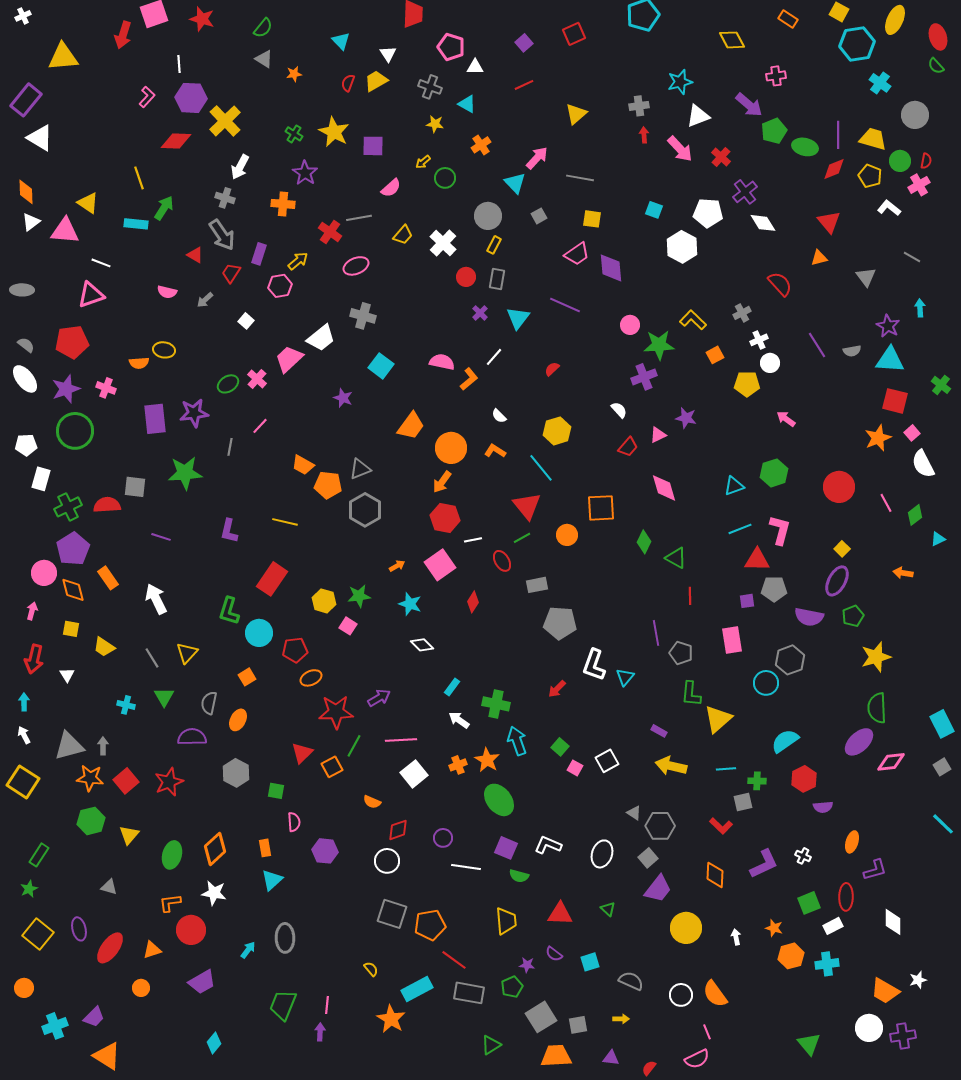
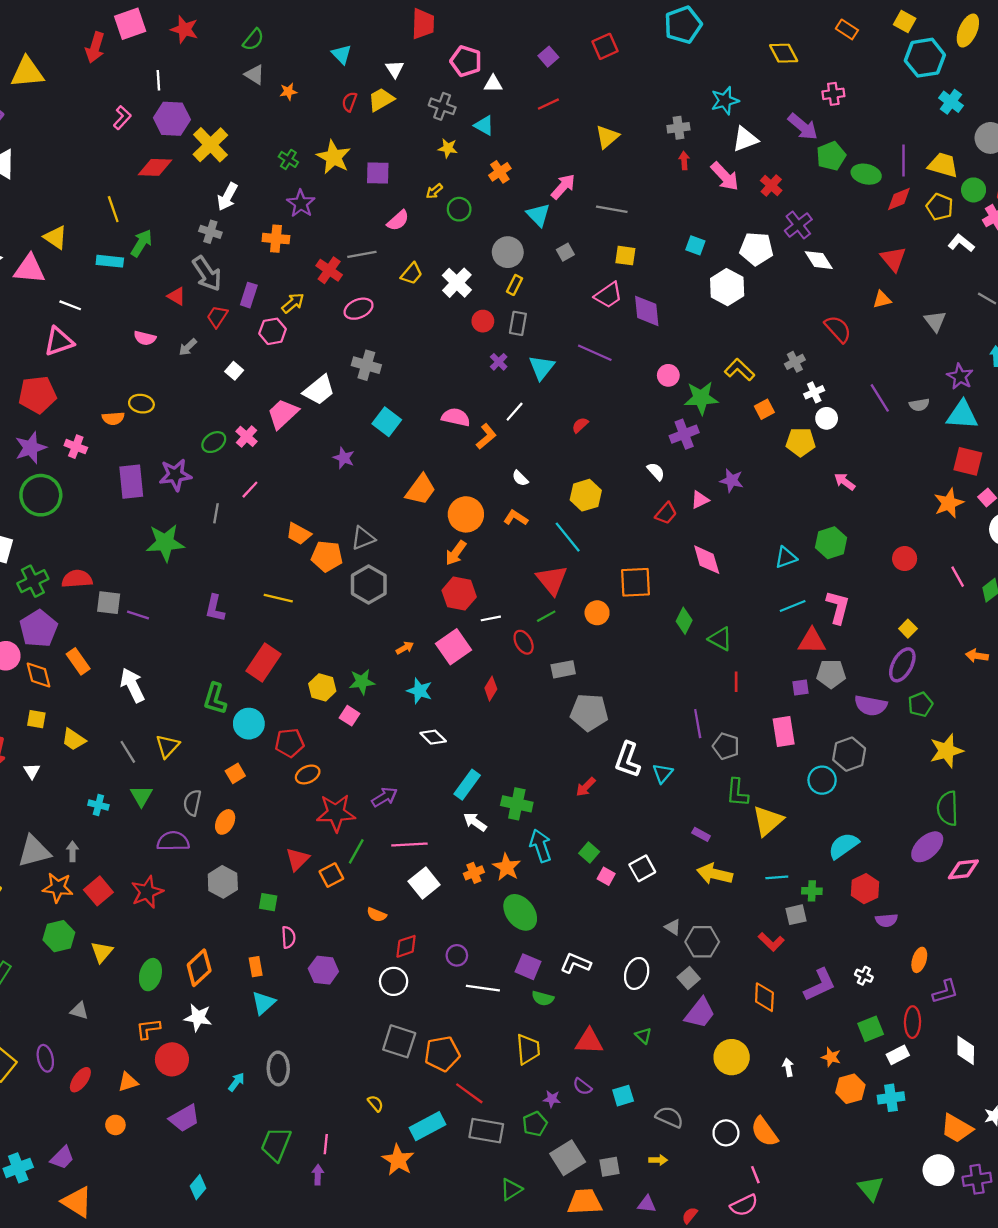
gray square: (135, 487) -> (109, 603), moved
red circle: (839, 487) -> (905, 559), size x0.7
cyan rectangle: (452, 687) -> (467, 785), size x1.5
red ellipse: (110, 948) -> (80, 1080), size x0.7

